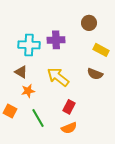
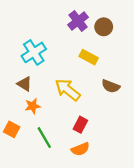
purple cross: (56, 40) -> (78, 21), moved, turned -36
cyan cross: (29, 45) -> (34, 52), turned -35
yellow rectangle: (101, 50) -> (89, 57), moved

